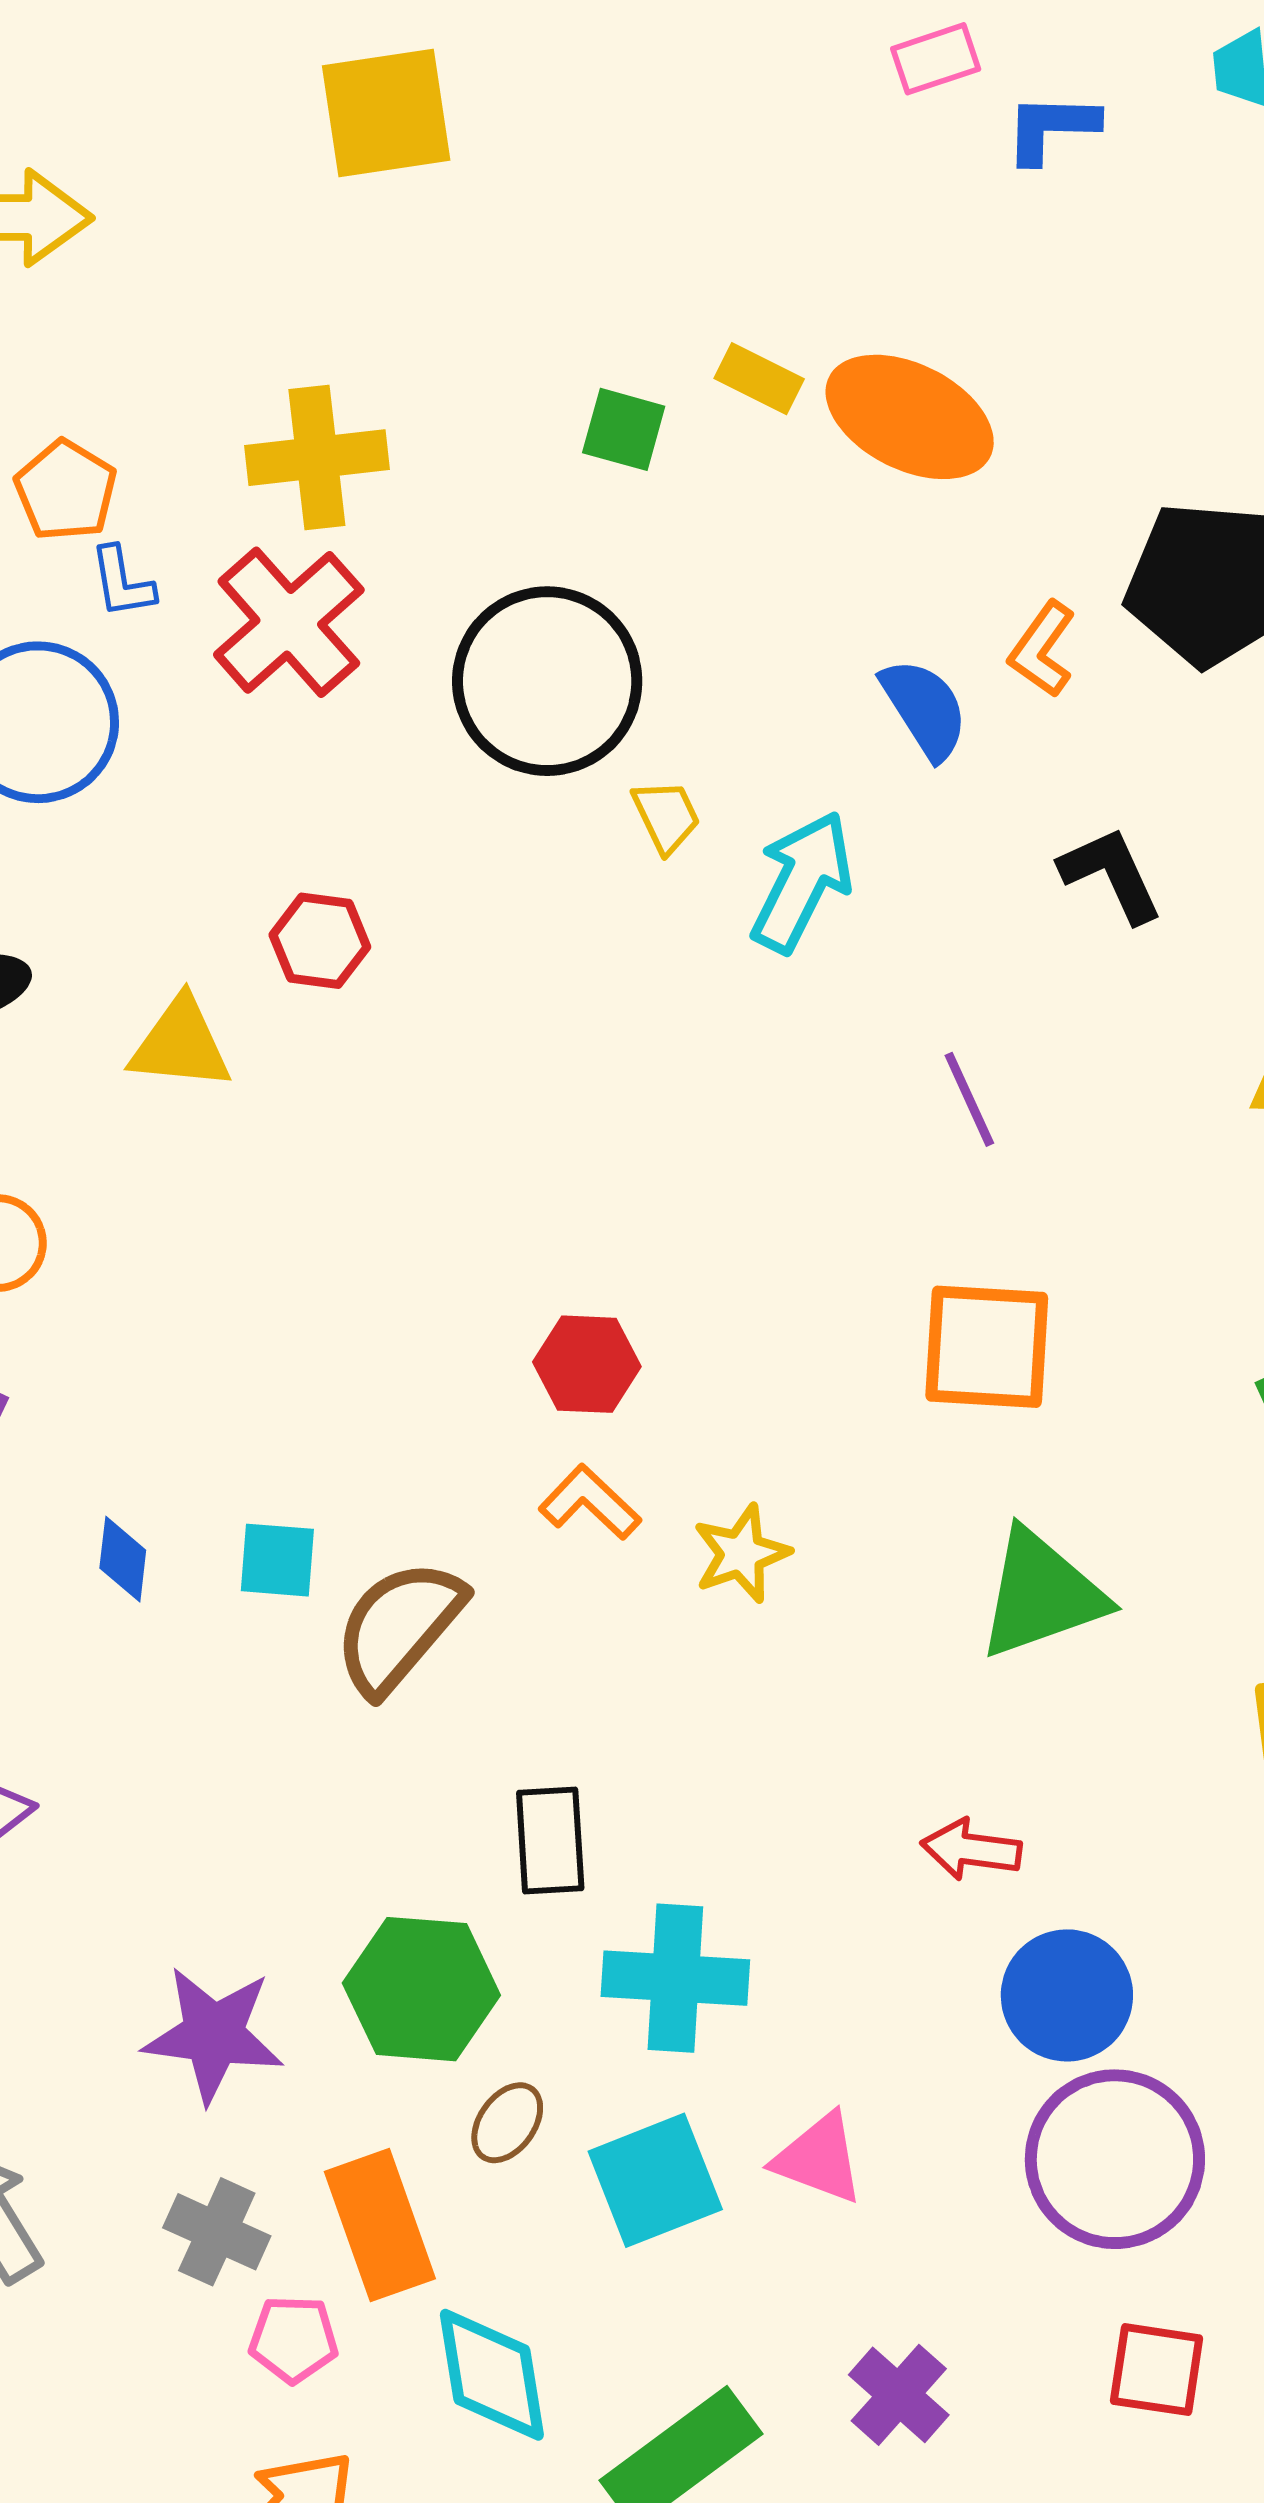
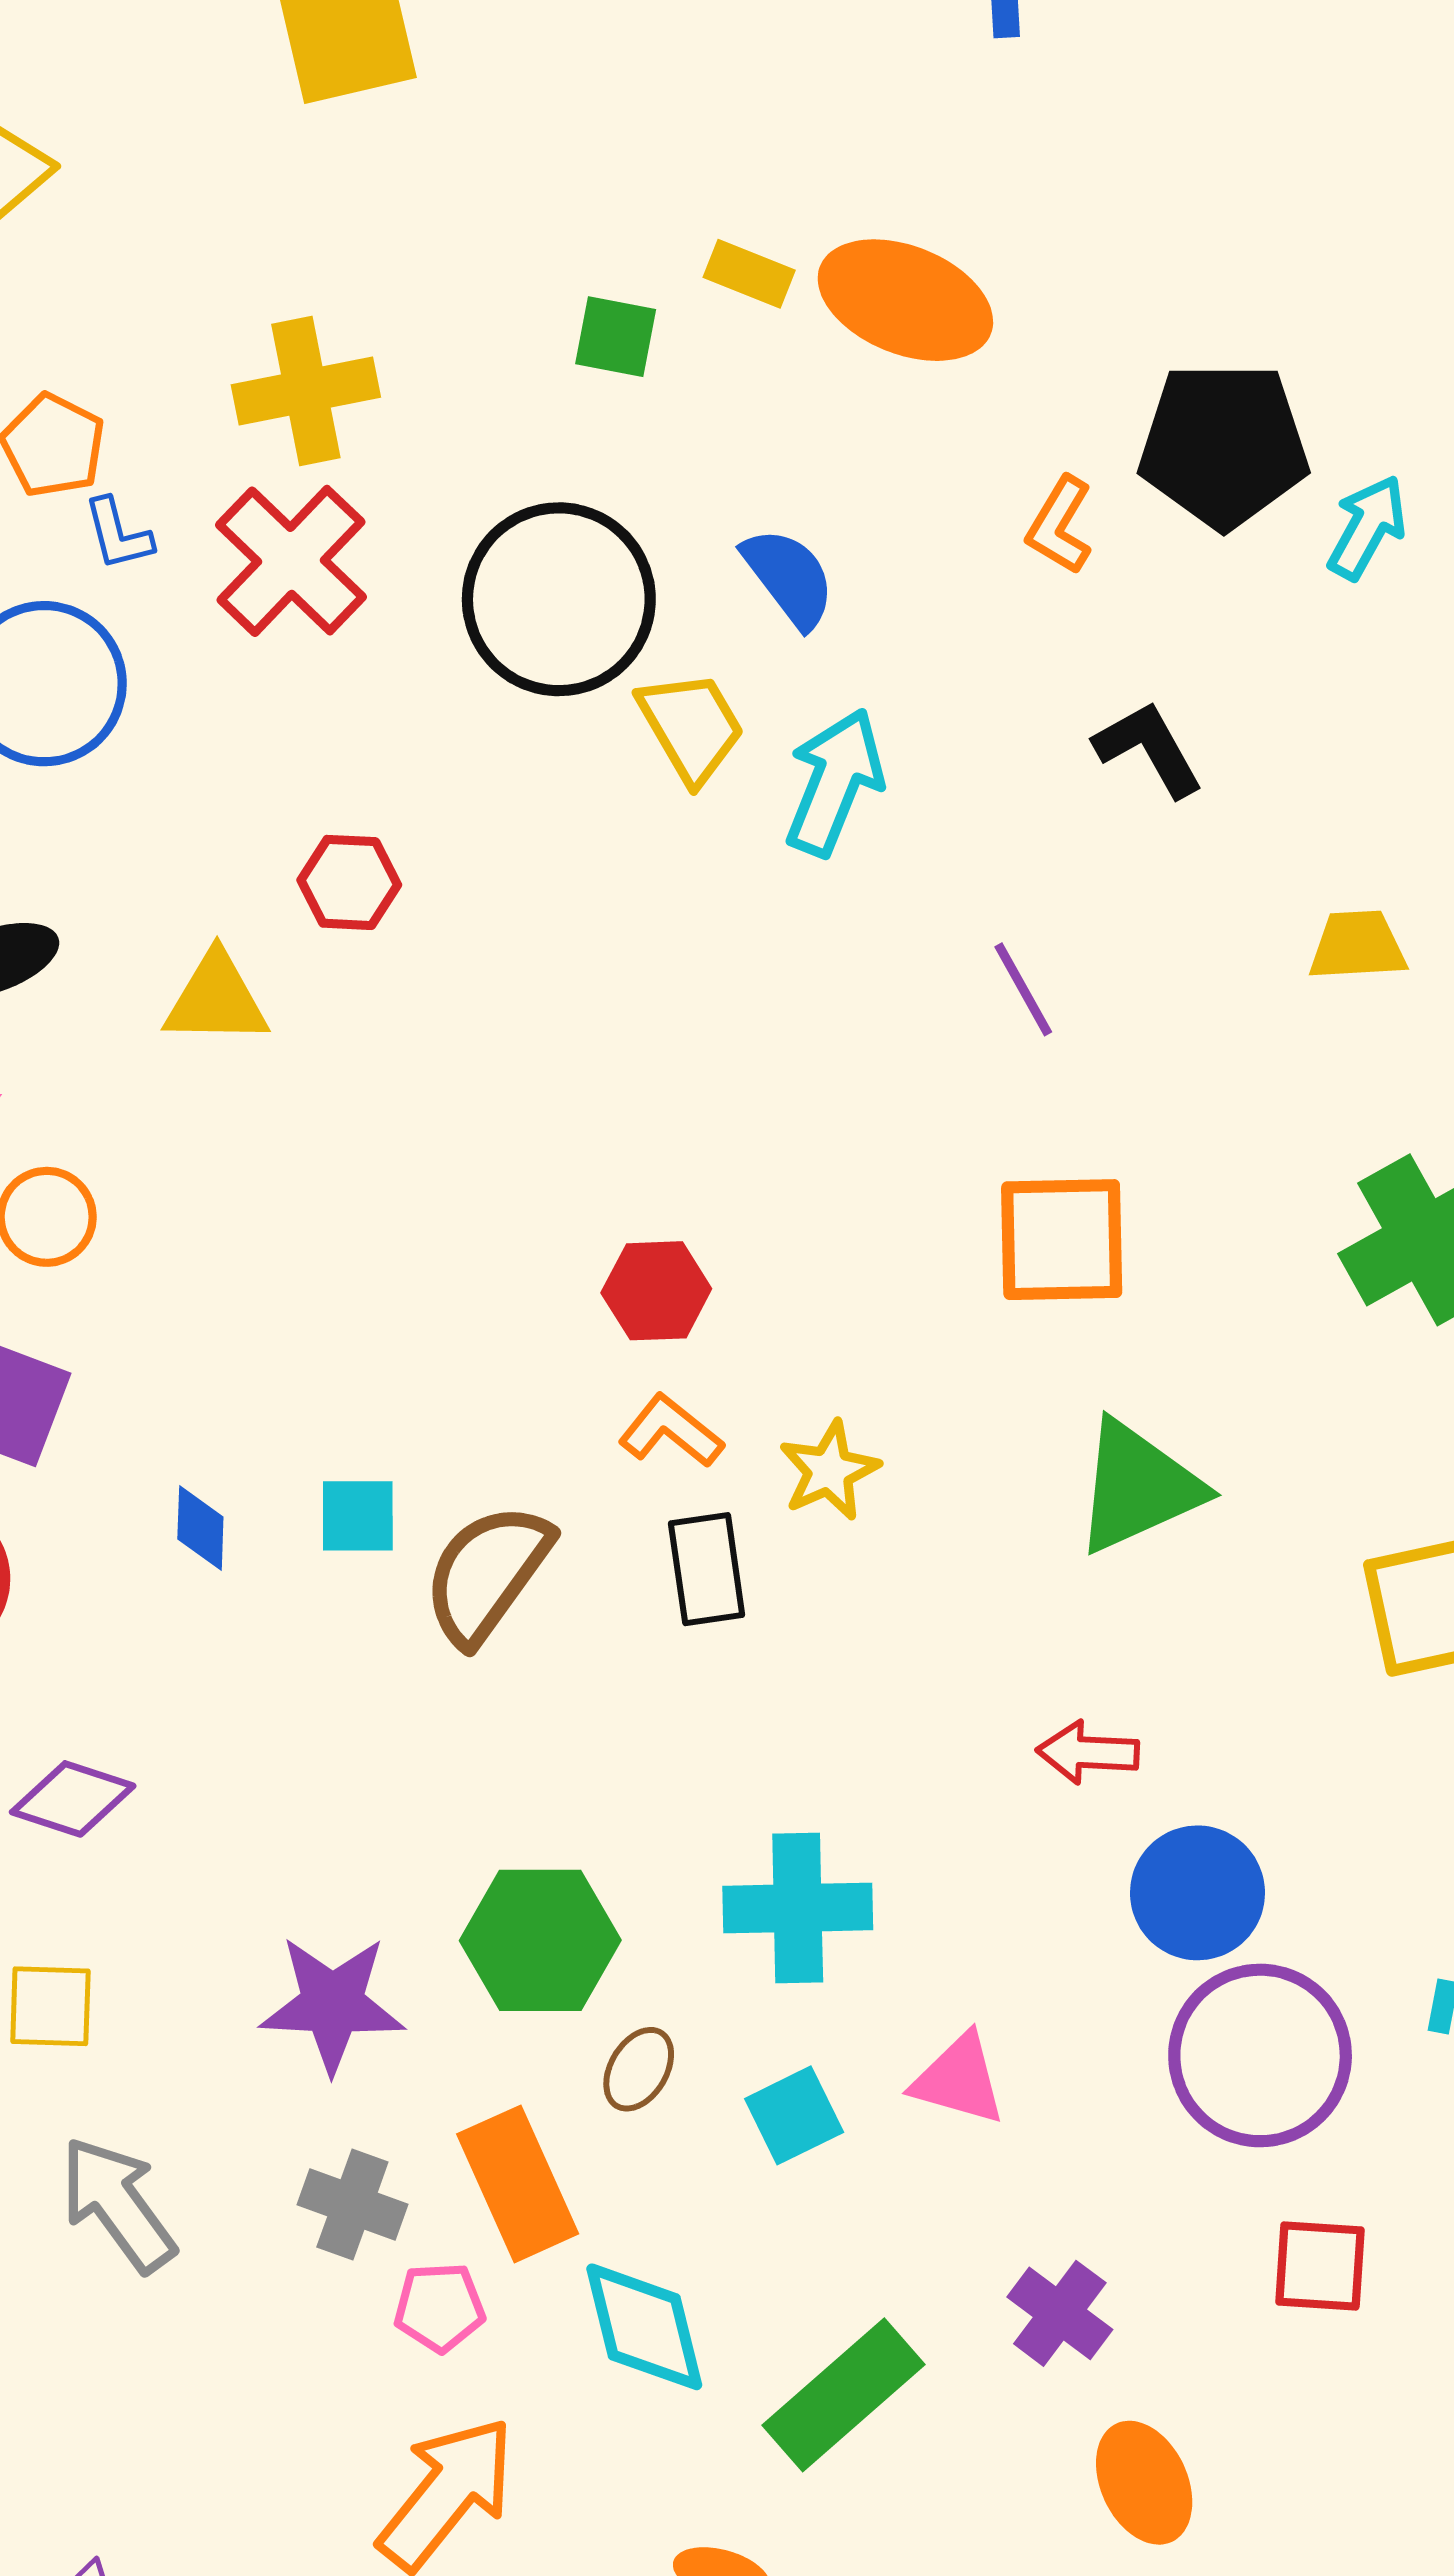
blue semicircle: (925, 709) -> (789, 577), moved
yellow trapezoid: (666, 816) -> (691, 727), size x1.5
black rectangle: (550, 1841) -> (707, 1569), moved
cyan square: (655, 2180) -> (794, 2115), size x0.7

